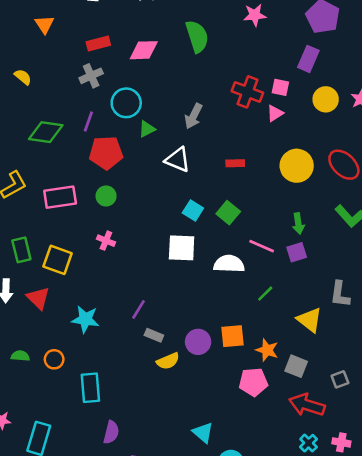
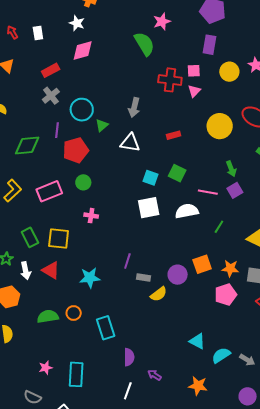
green semicircle: (197, 36) -> (144, 44), moved
pink diamond: (144, 50) -> (83, 51), moved
green semicircle: (20, 356) -> (48, 316), size x1.5

